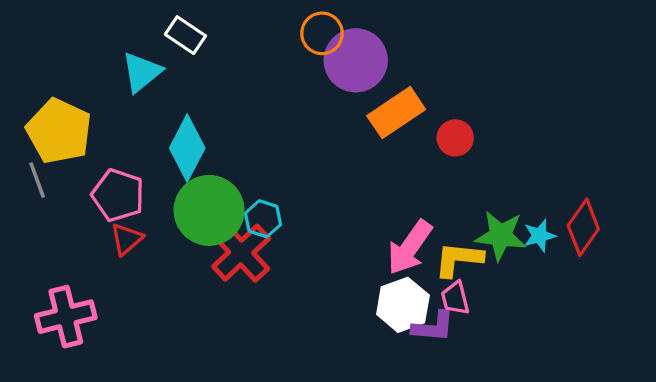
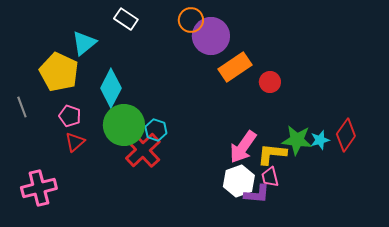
white rectangle: (185, 35) -> (126, 19), moved
yellow pentagon: (59, 131) -> (59, 72), moved
pink pentagon: (118, 195) -> (70, 116), size x0.7

